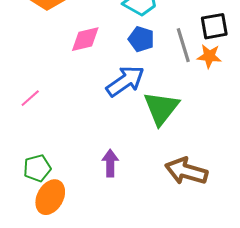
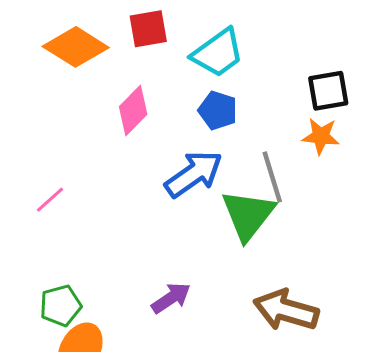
pink diamond: (85, 39) -> (133, 110), turned -32
gray line: (183, 45) -> (272, 177), moved
purple arrow: (110, 163) -> (171, 298), turned 56

